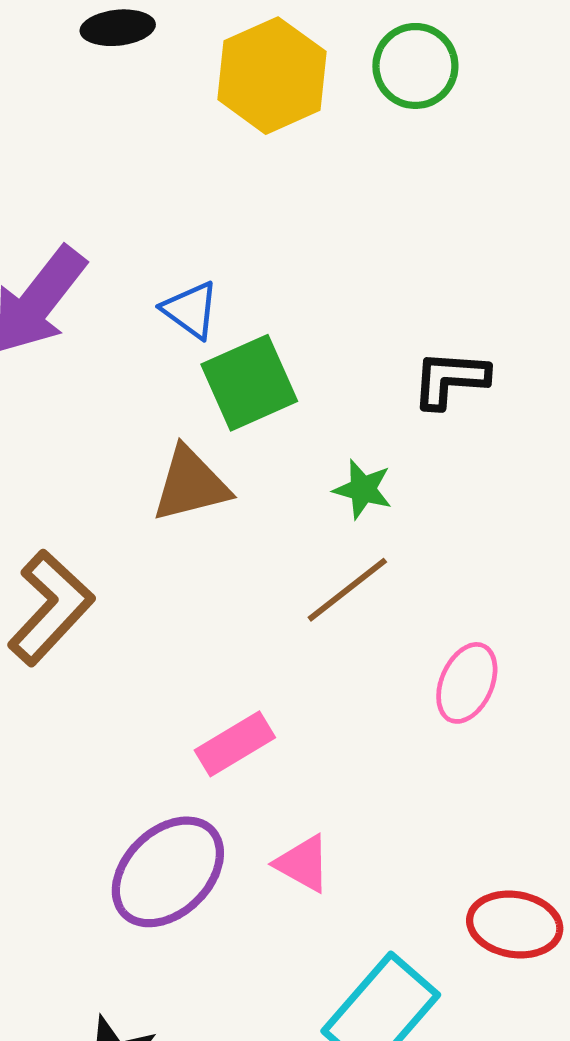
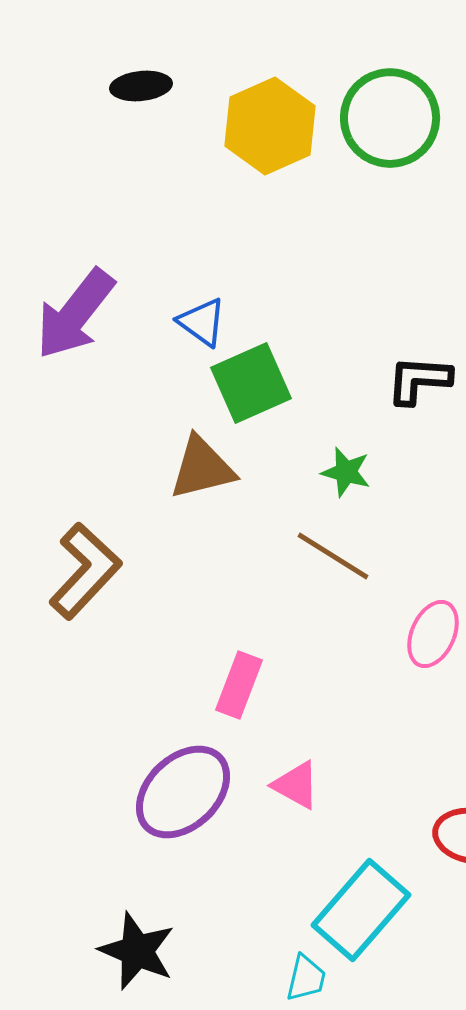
green circle: (415, 66) -> (390, 118), size x1.4
brown line: (347, 590) -> (333, 556), turned 70
pink rectangle: (235, 744) -> (239, 685), turned -38

